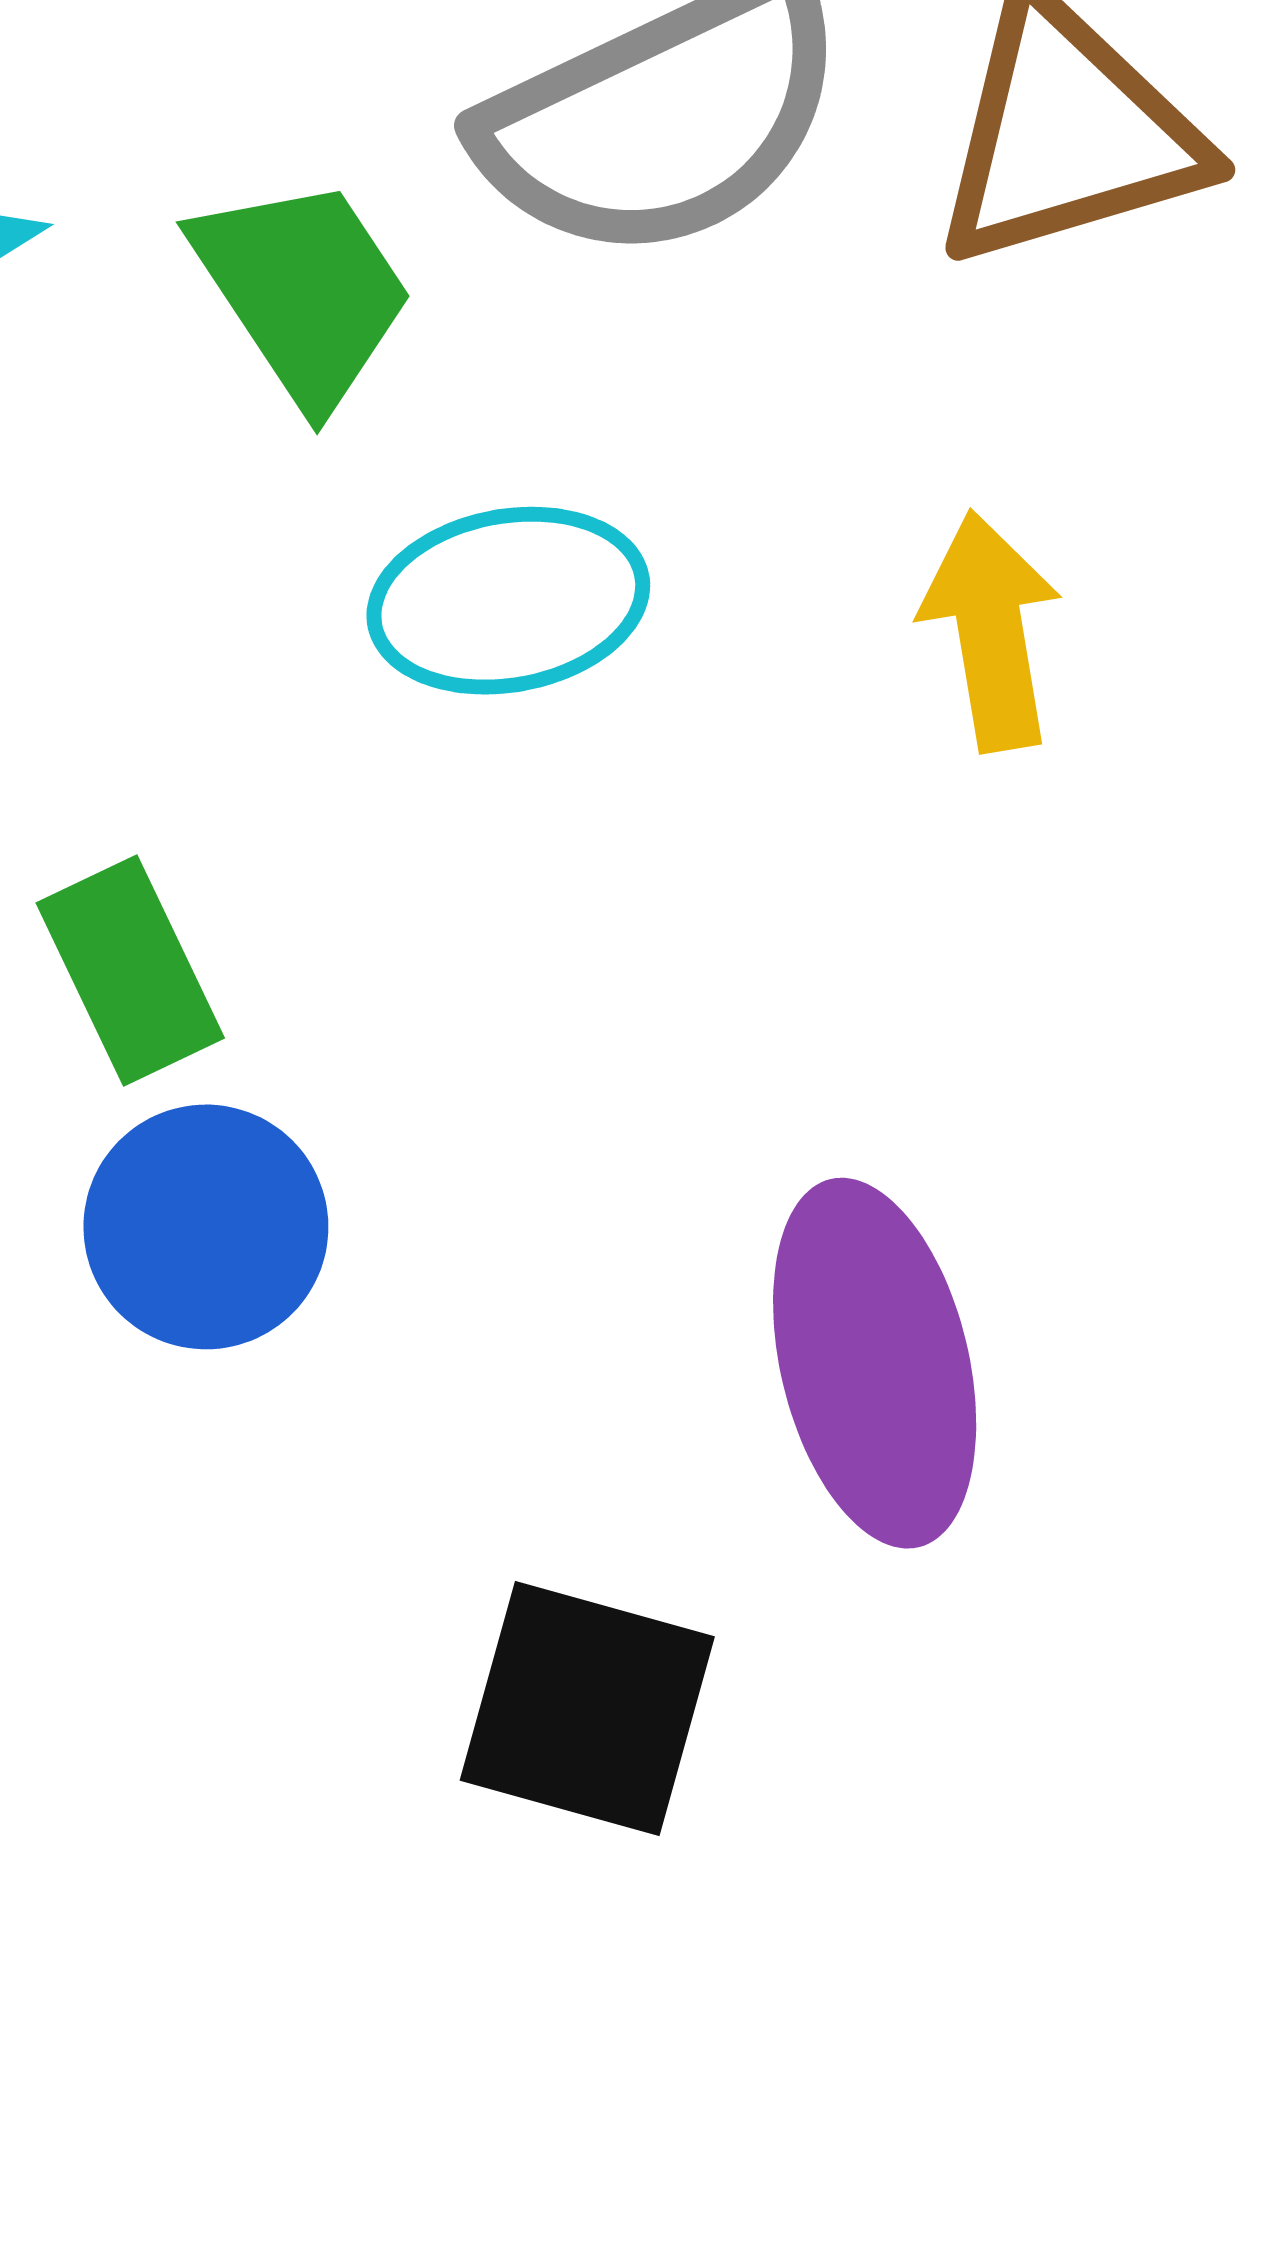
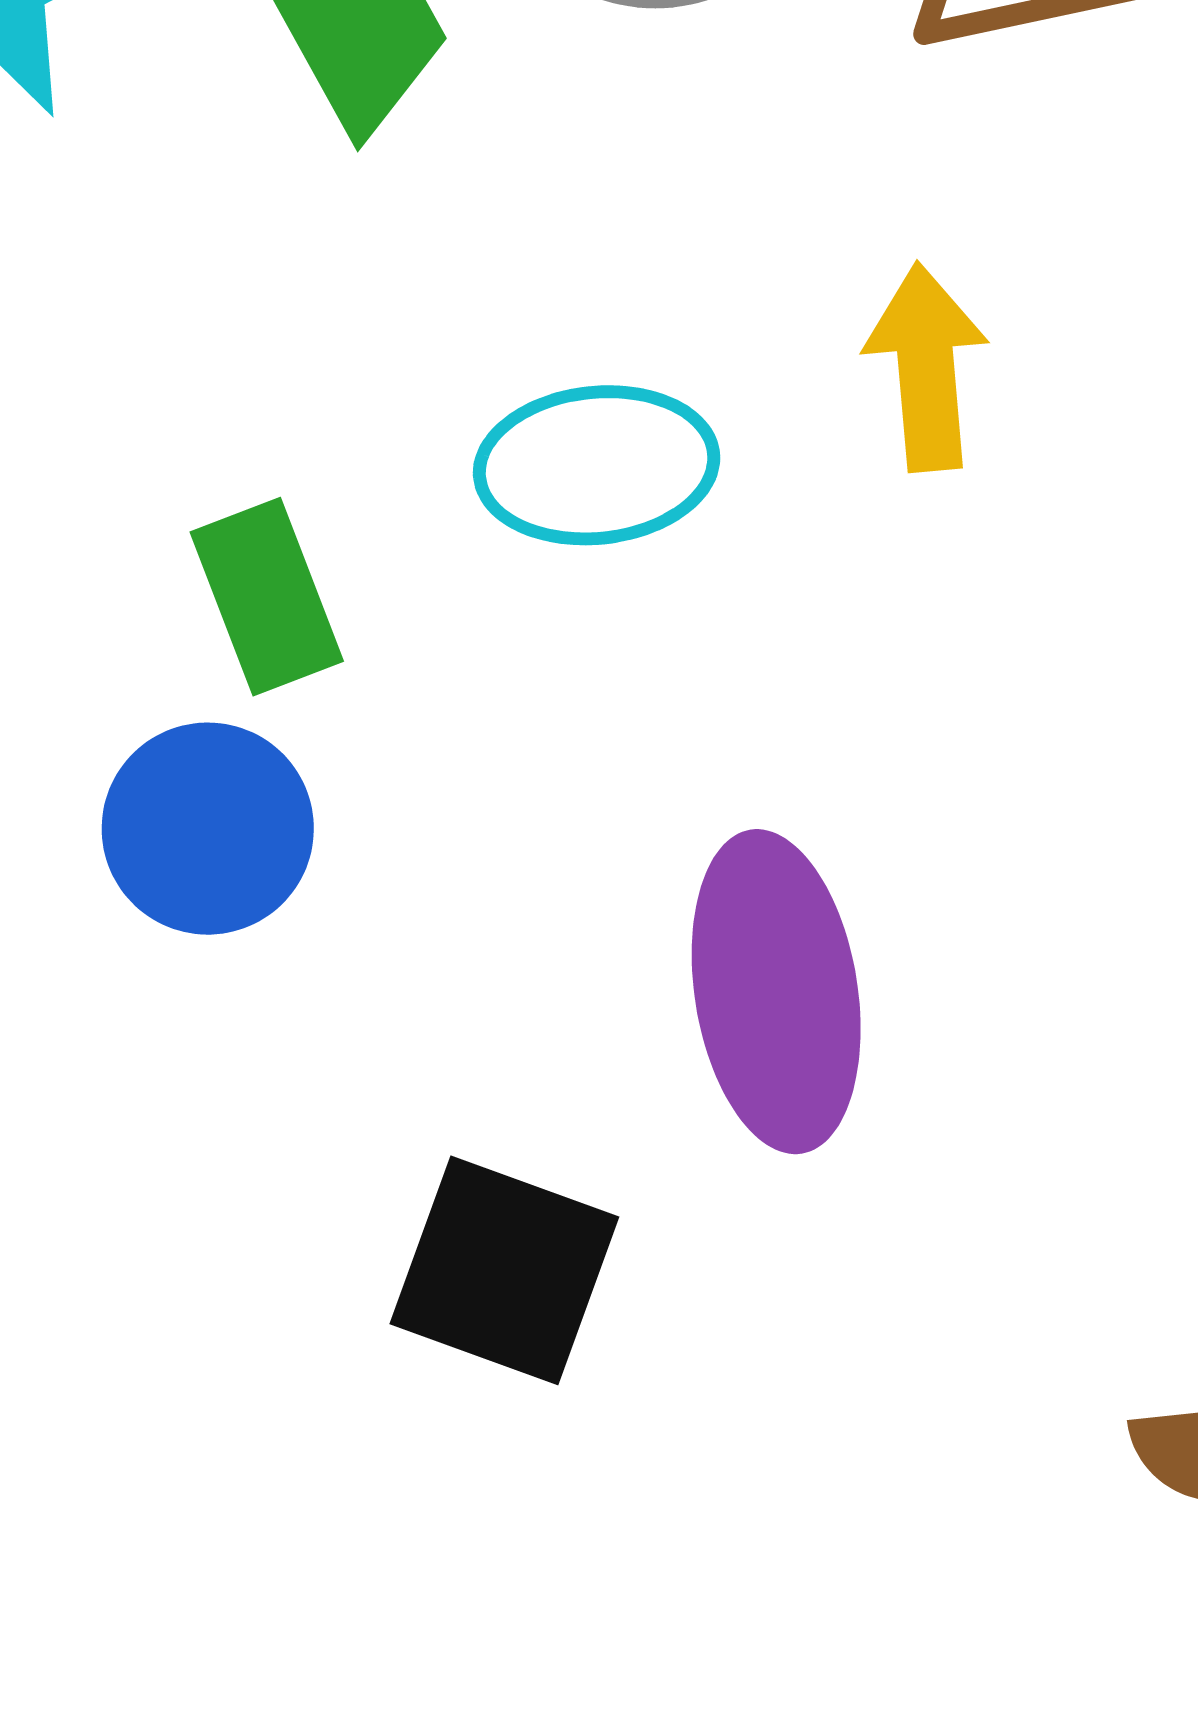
cyan ellipse: (508, 601) -> (597, 465), moved
green rectangle: (130, 970) -> (267, 597), moved

